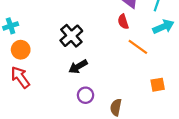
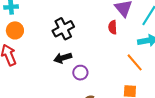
orange line: (138, 47) -> (135, 62), moved
purple circle: (86, 95) -> (80, 73), moved

